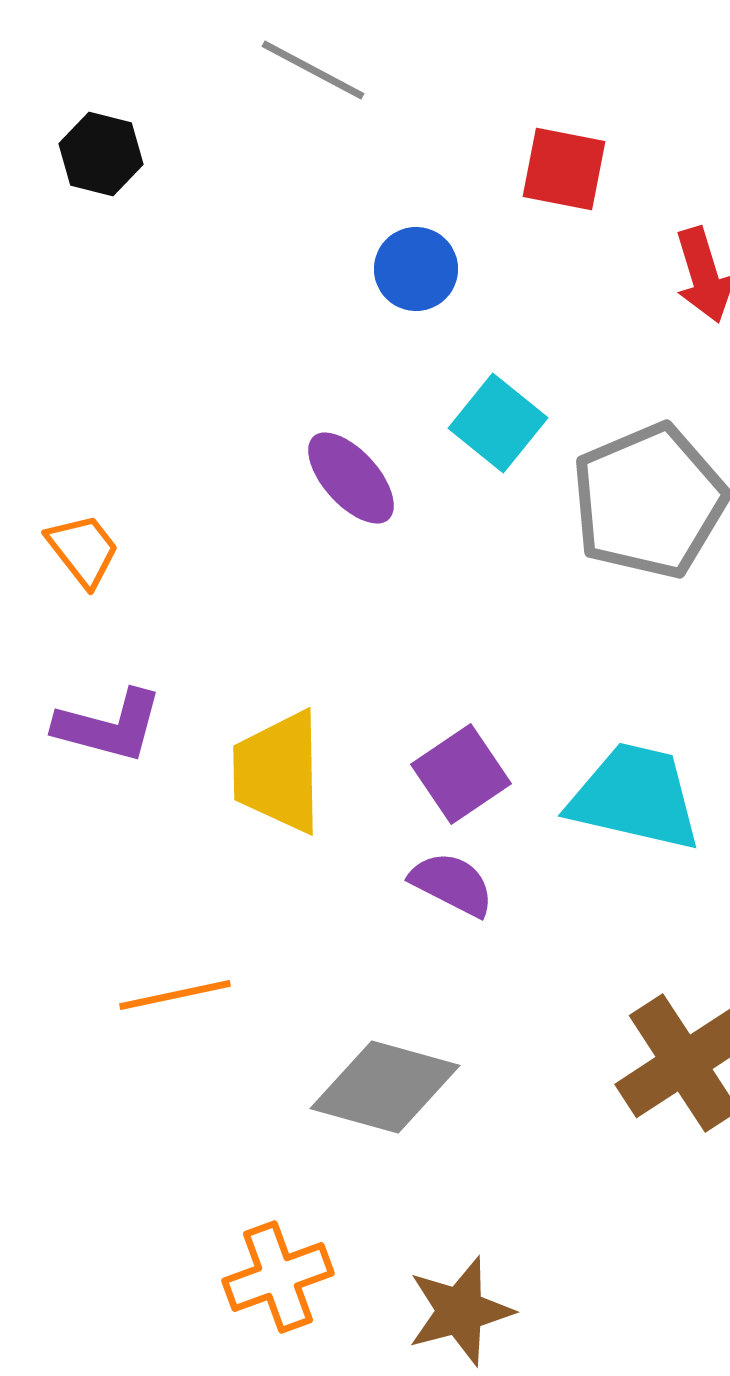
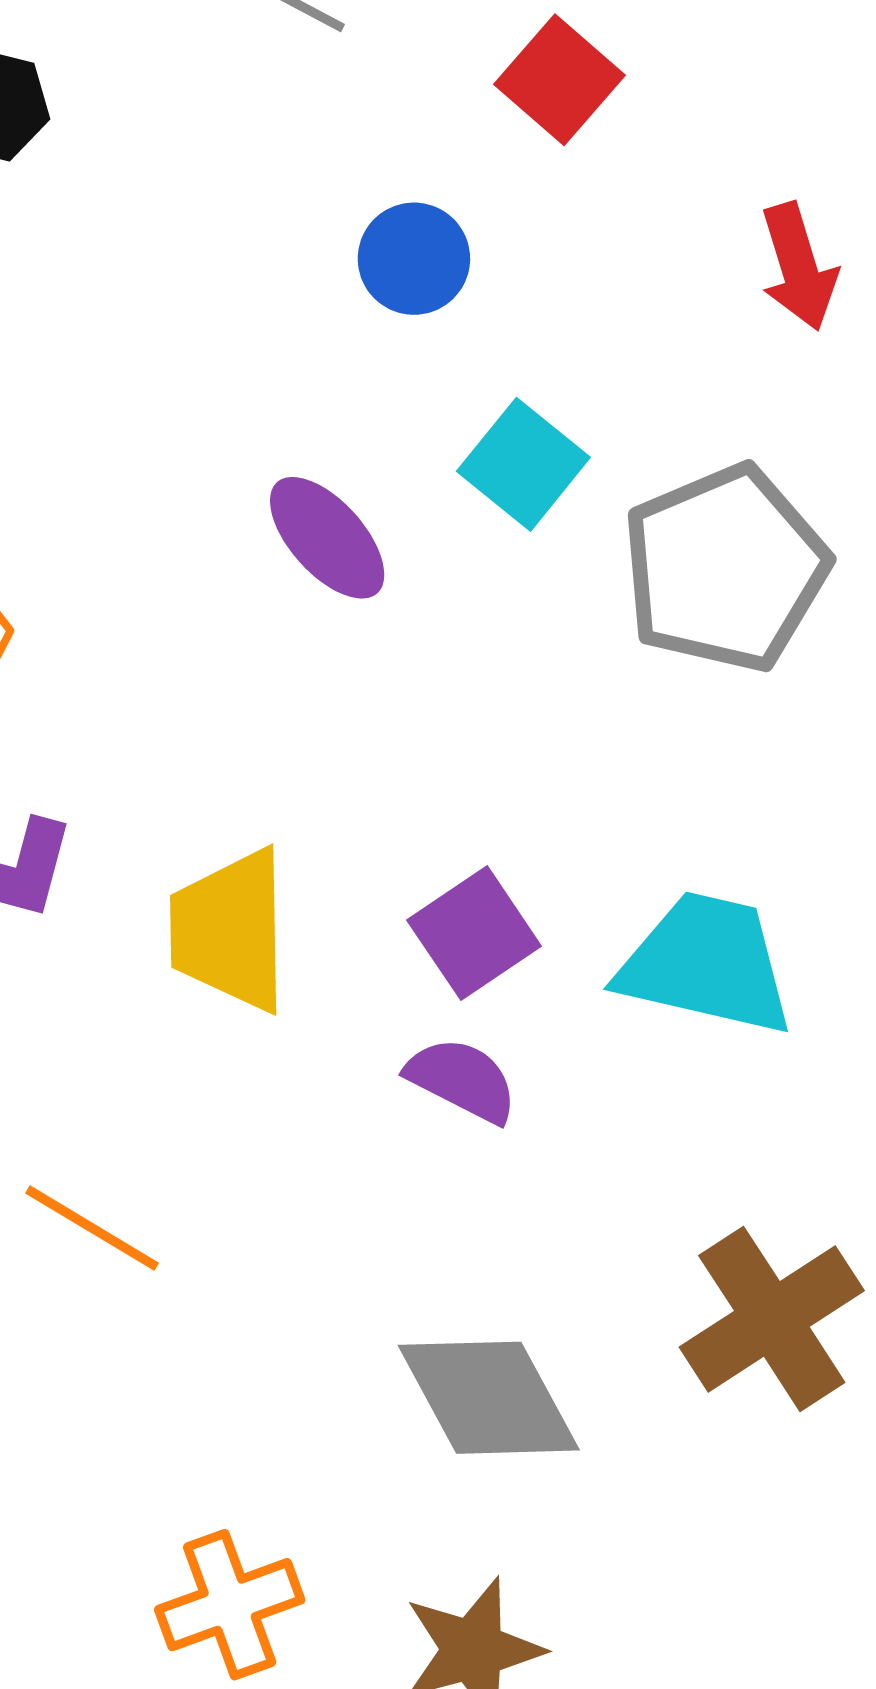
red square: (564, 169) -> (559, 80), moved, turned 30
orange line: (175, 995) -> (92, 1228), turned 43
gray diamond: (385, 1087) -> (489, 1398), moved, turned 46

